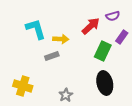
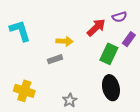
cyan L-shape: (36, 29) -> (20, 31), moved

